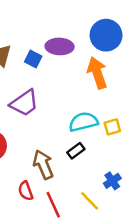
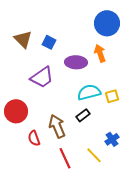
purple ellipse: (60, 46) -> (76, 62), moved
orange arrow: (97, 73) -> (100, 53), size x0.7
red semicircle: (26, 191) -> (34, 138), moved

